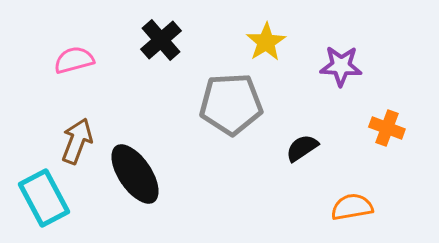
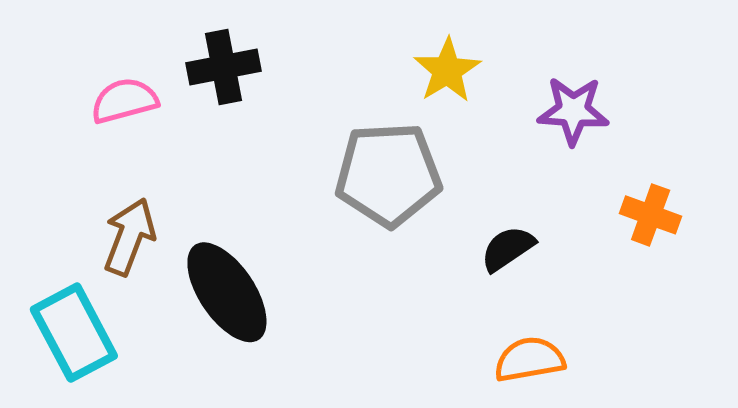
black cross: (161, 40) -> (224, 67), moved, turned 30
orange semicircle: (352, 207) -> (530, 359), moved

